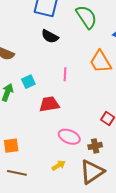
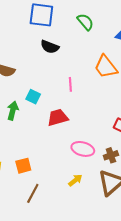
green semicircle: (86, 17) -> (85, 22), size x0.7
cyan square: (28, 82) -> (33, 97), turned -32
brown line: (17, 173) -> (33, 193), turned -66

